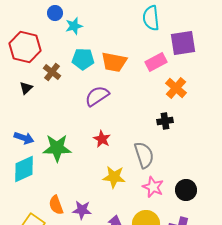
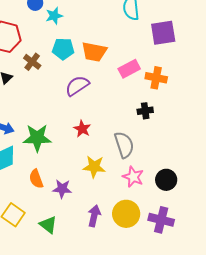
pink rectangle: (156, 62) -> (129, 69), moved
orange cross: (176, 88) -> (156, 78), turned -30
orange semicircle: (56, 205) -> (36, 179), moved
purple star: (82, 210) -> (62, 189), moved

